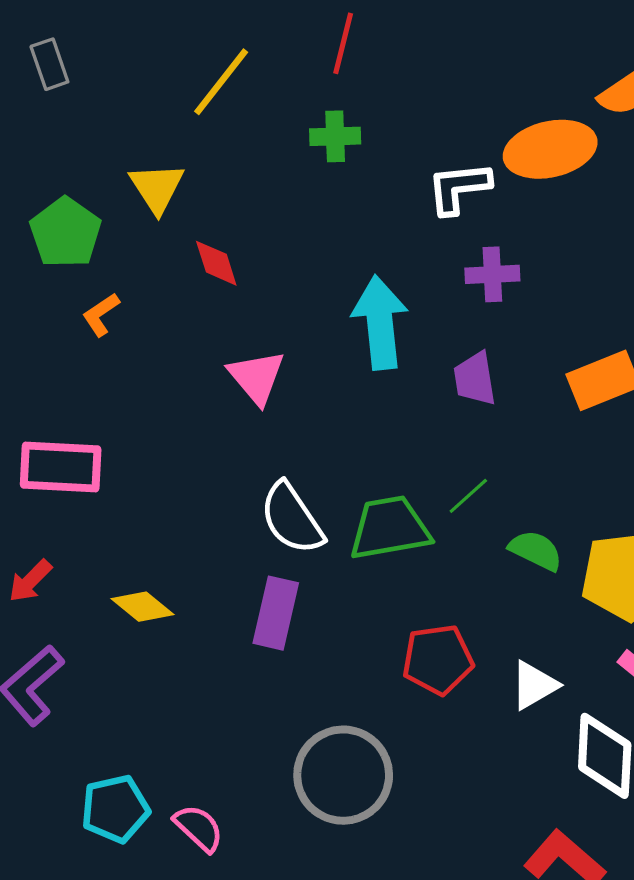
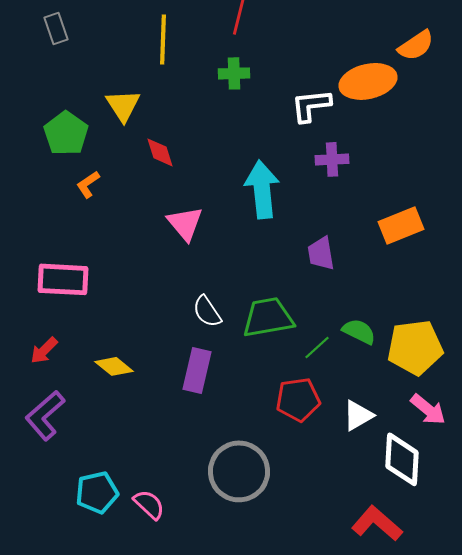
yellow line: (221, 82) -> (163, 39), turned -36
purple trapezoid: (475, 379) -> (321, 253), moved
green line: (468, 496) -> (317, 347), moved
white semicircle: (292, 518) -> (207, 311), size x0.7

